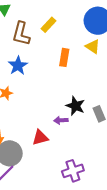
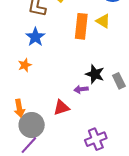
yellow triangle: (93, 46) -> (103, 21), moved
orange rectangle: (64, 57) -> (81, 26), size x1.4

